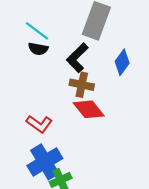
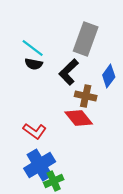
brown cross: (82, 85) -> (86, 96), moved

